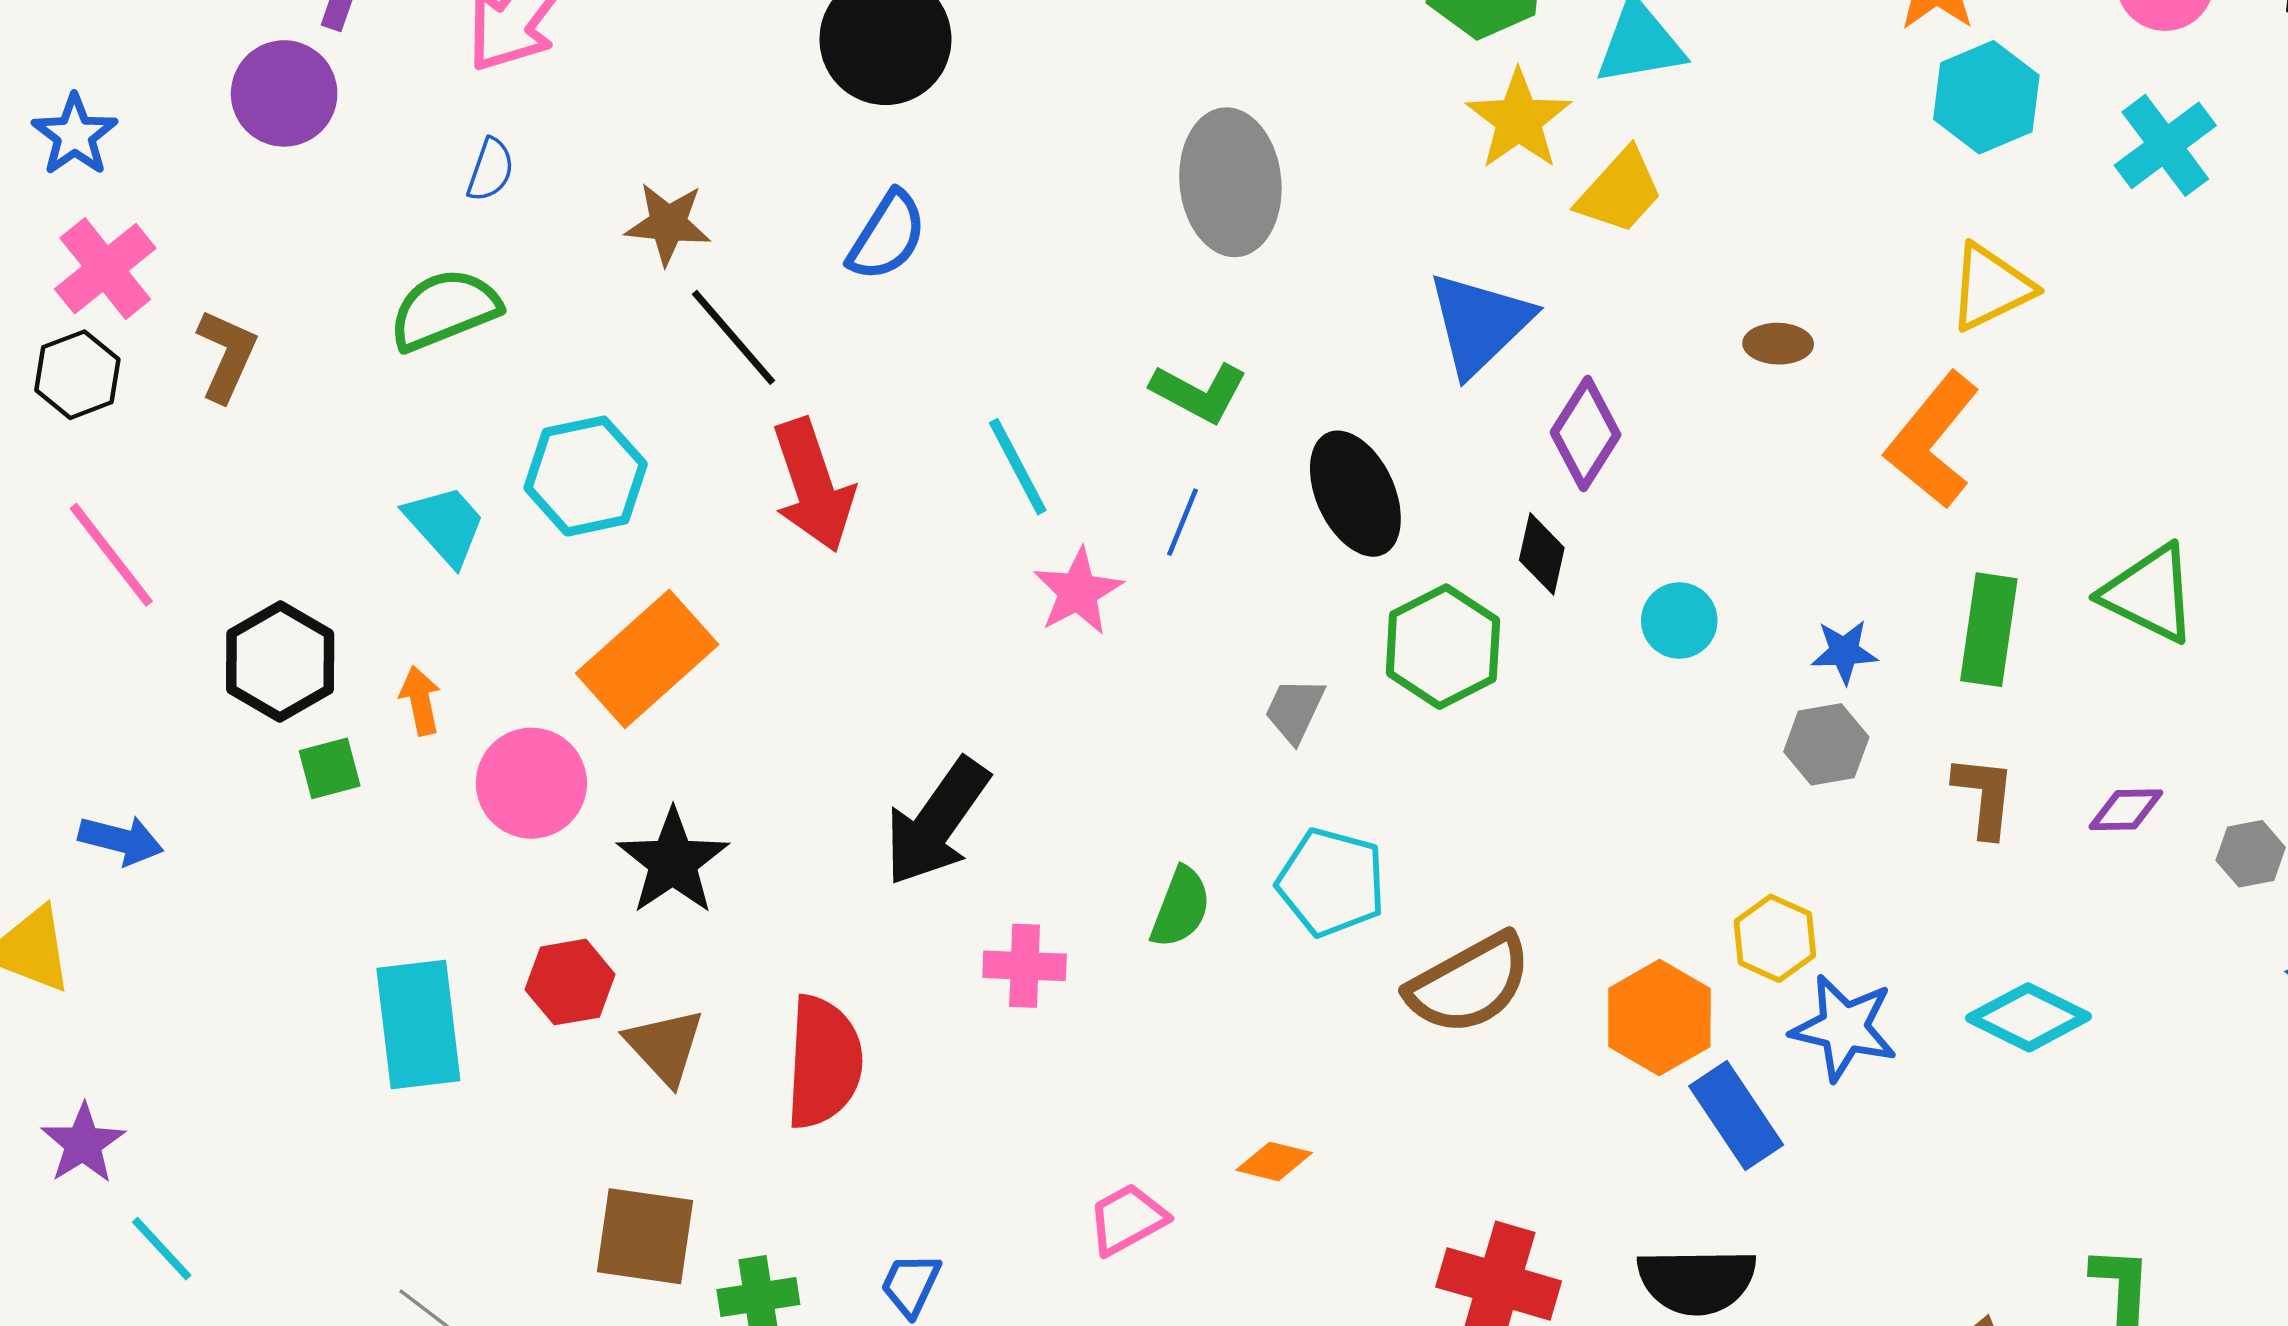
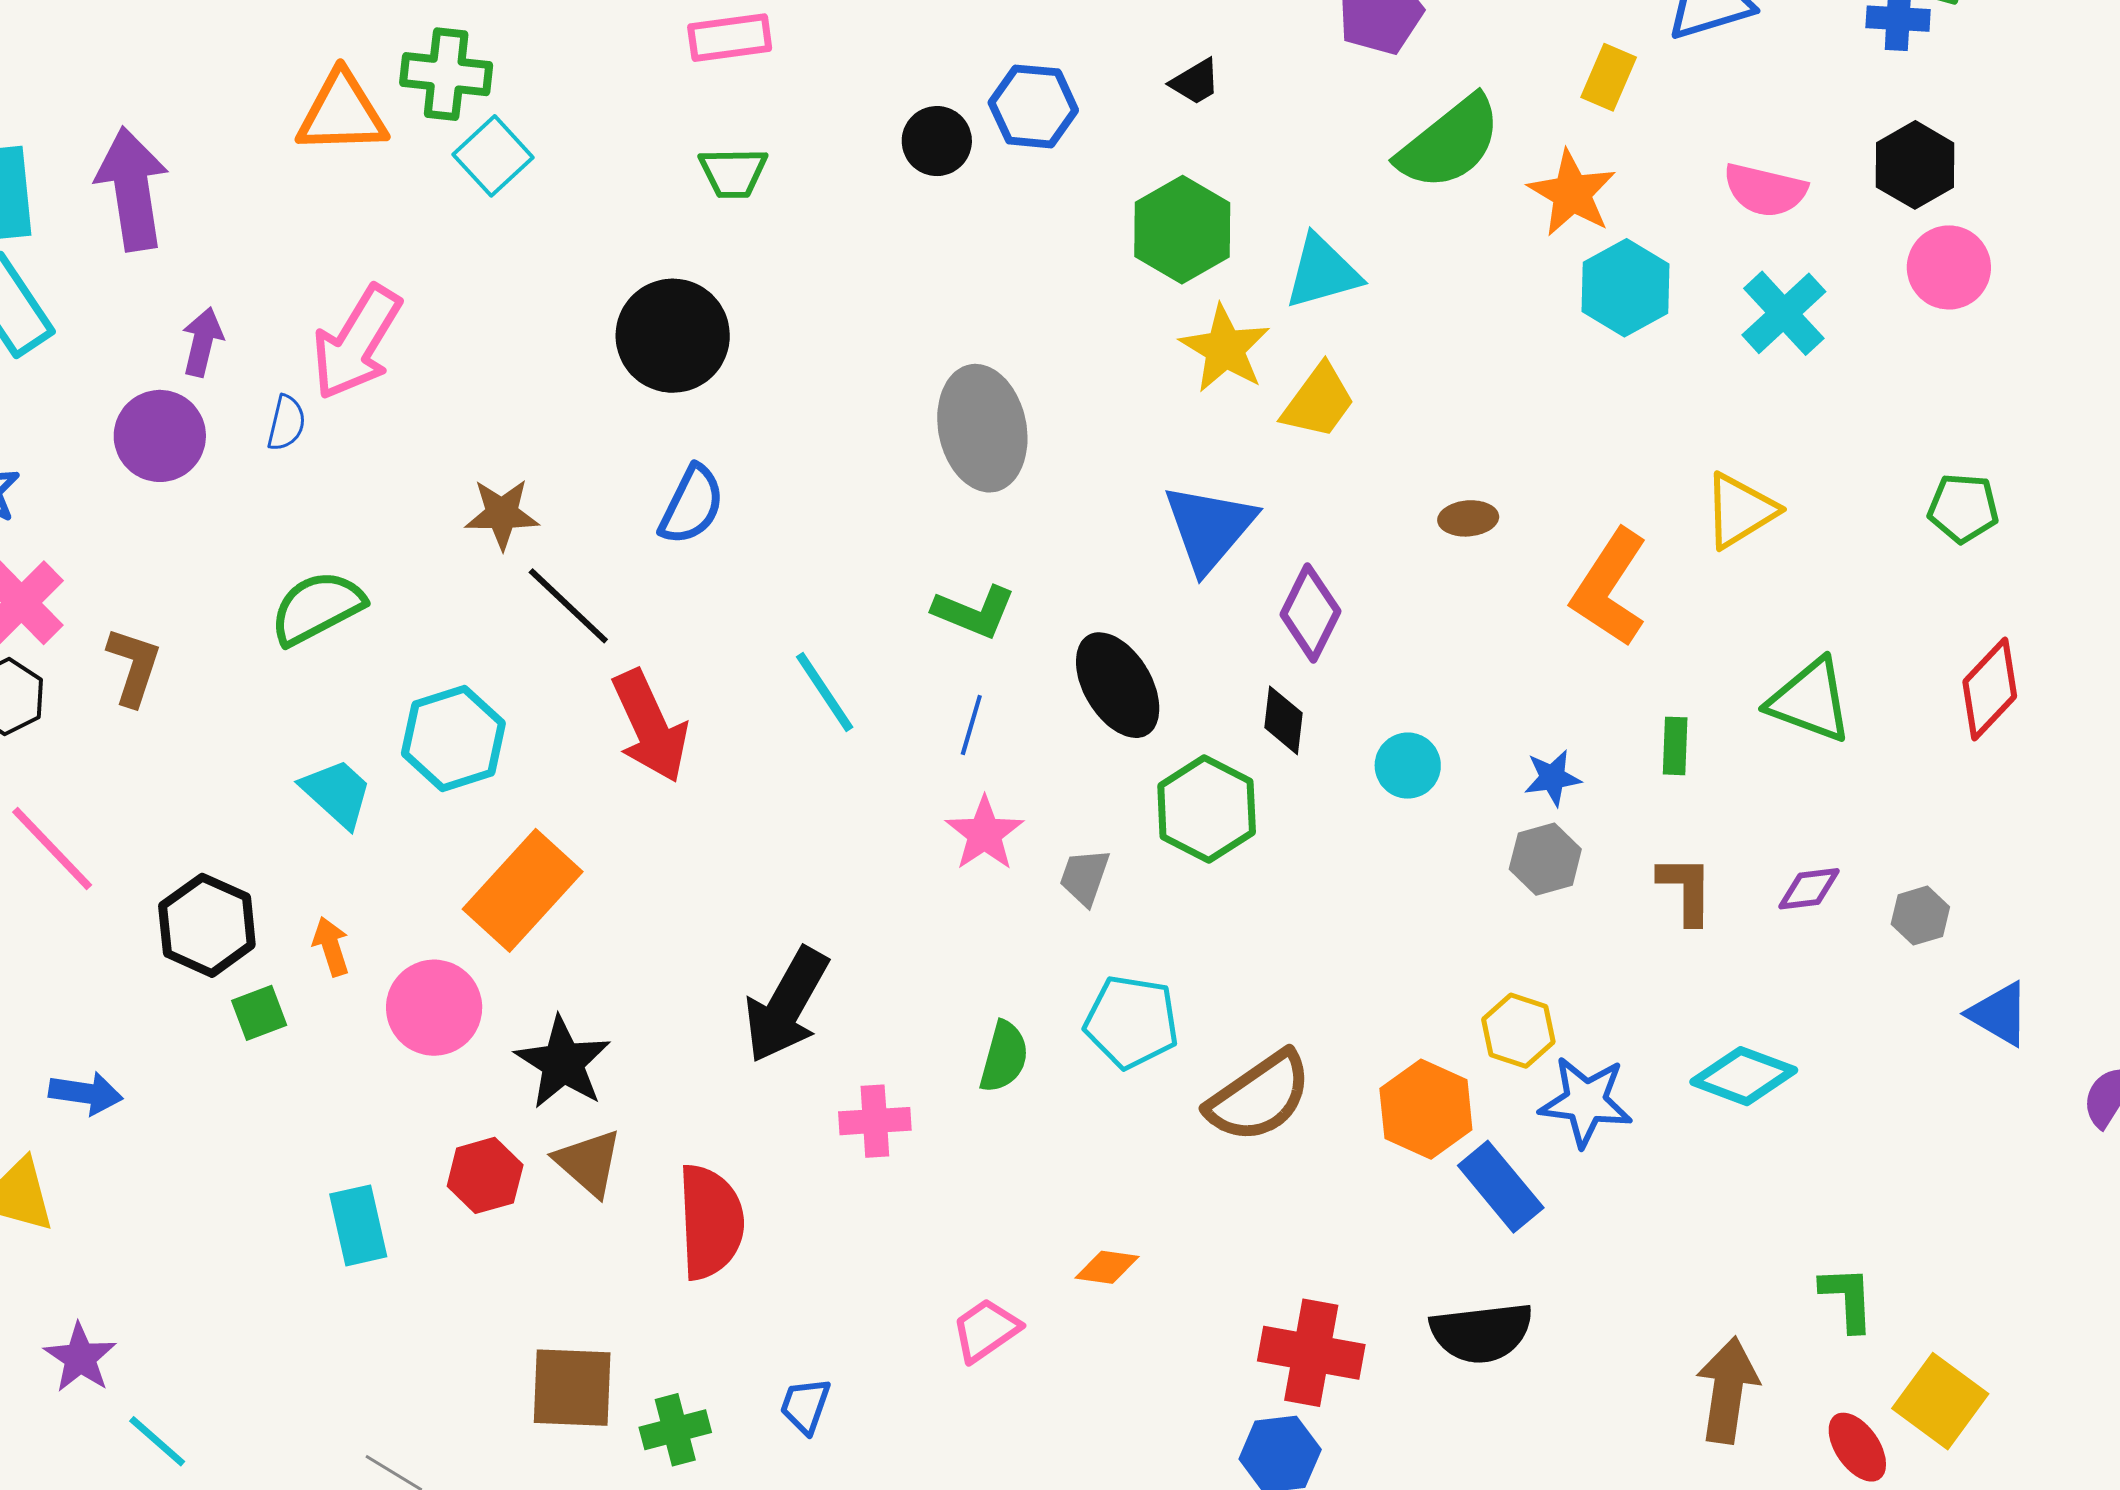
blue semicircle: (490, 170) -> (286, 423), moved
yellow triangle: (1991, 287) -> (1740, 511), moved
pink star: (1078, 592) -> (984, 834), moved
green rectangle: (1989, 630) -> (1675, 746), size x0.6
cyan rectangle: (418, 1025) -> (358, 1225), size x0.7
brown triangle: (665, 1046) -> (589, 1163), moved

